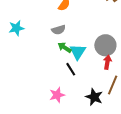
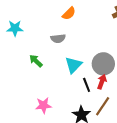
green arrow: (65, 47) -> (36, 61), moved
black line: (71, 69) -> (87, 85), moved

